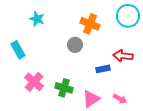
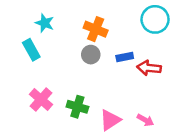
orange cross: (90, 24) -> (96, 29), moved
cyan rectangle: (18, 50) -> (31, 50), moved
blue rectangle: (103, 69) -> (125, 57), moved

